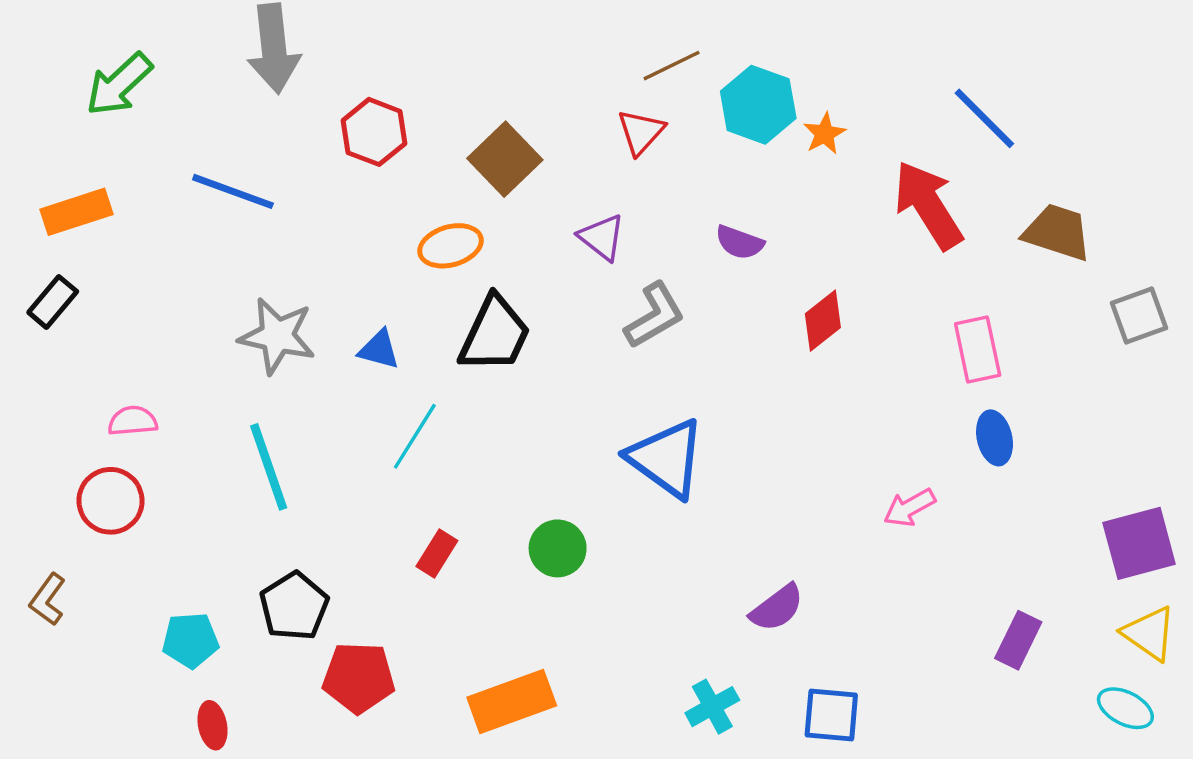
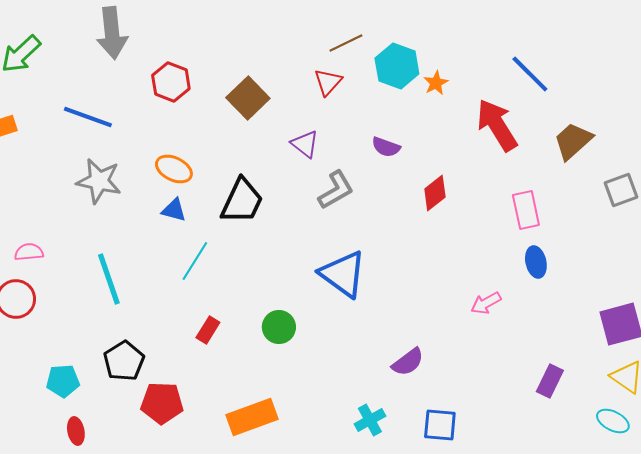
brown trapezoid: (1057, 232) -> (573, 141), turned -60
orange ellipse: (451, 246) -> (174, 169), moved, turned 42
gray star: (277, 336) -> (99, 181), moved

